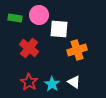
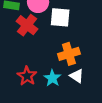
red cross: (29, 48) -> (27, 25), moved
orange cross: (77, 50) -> (69, 54), moved

